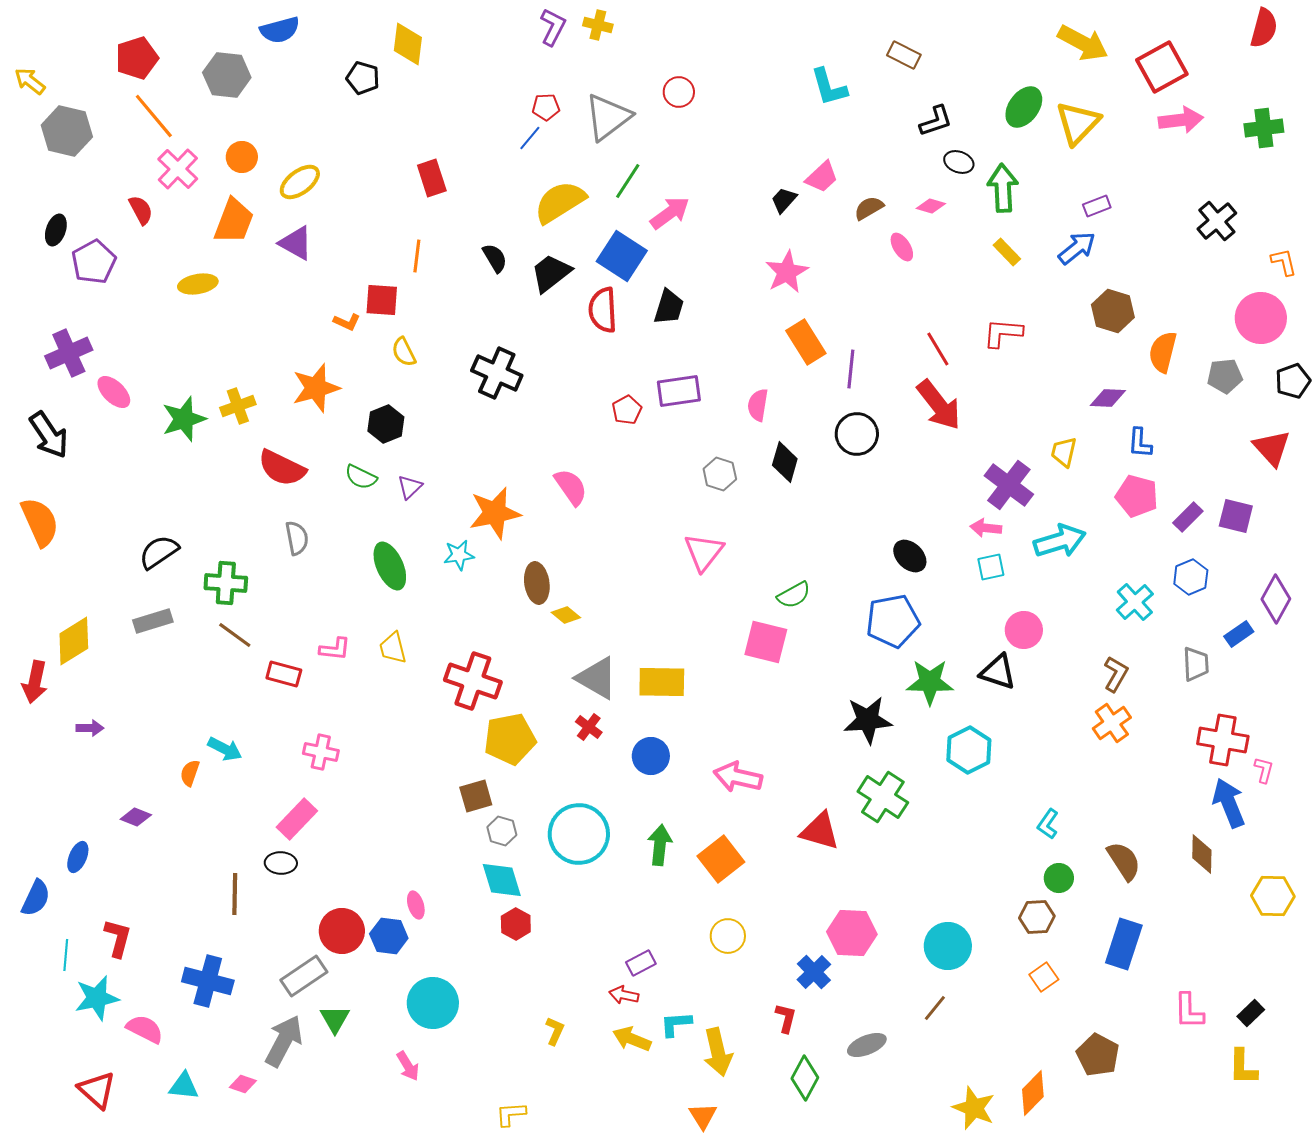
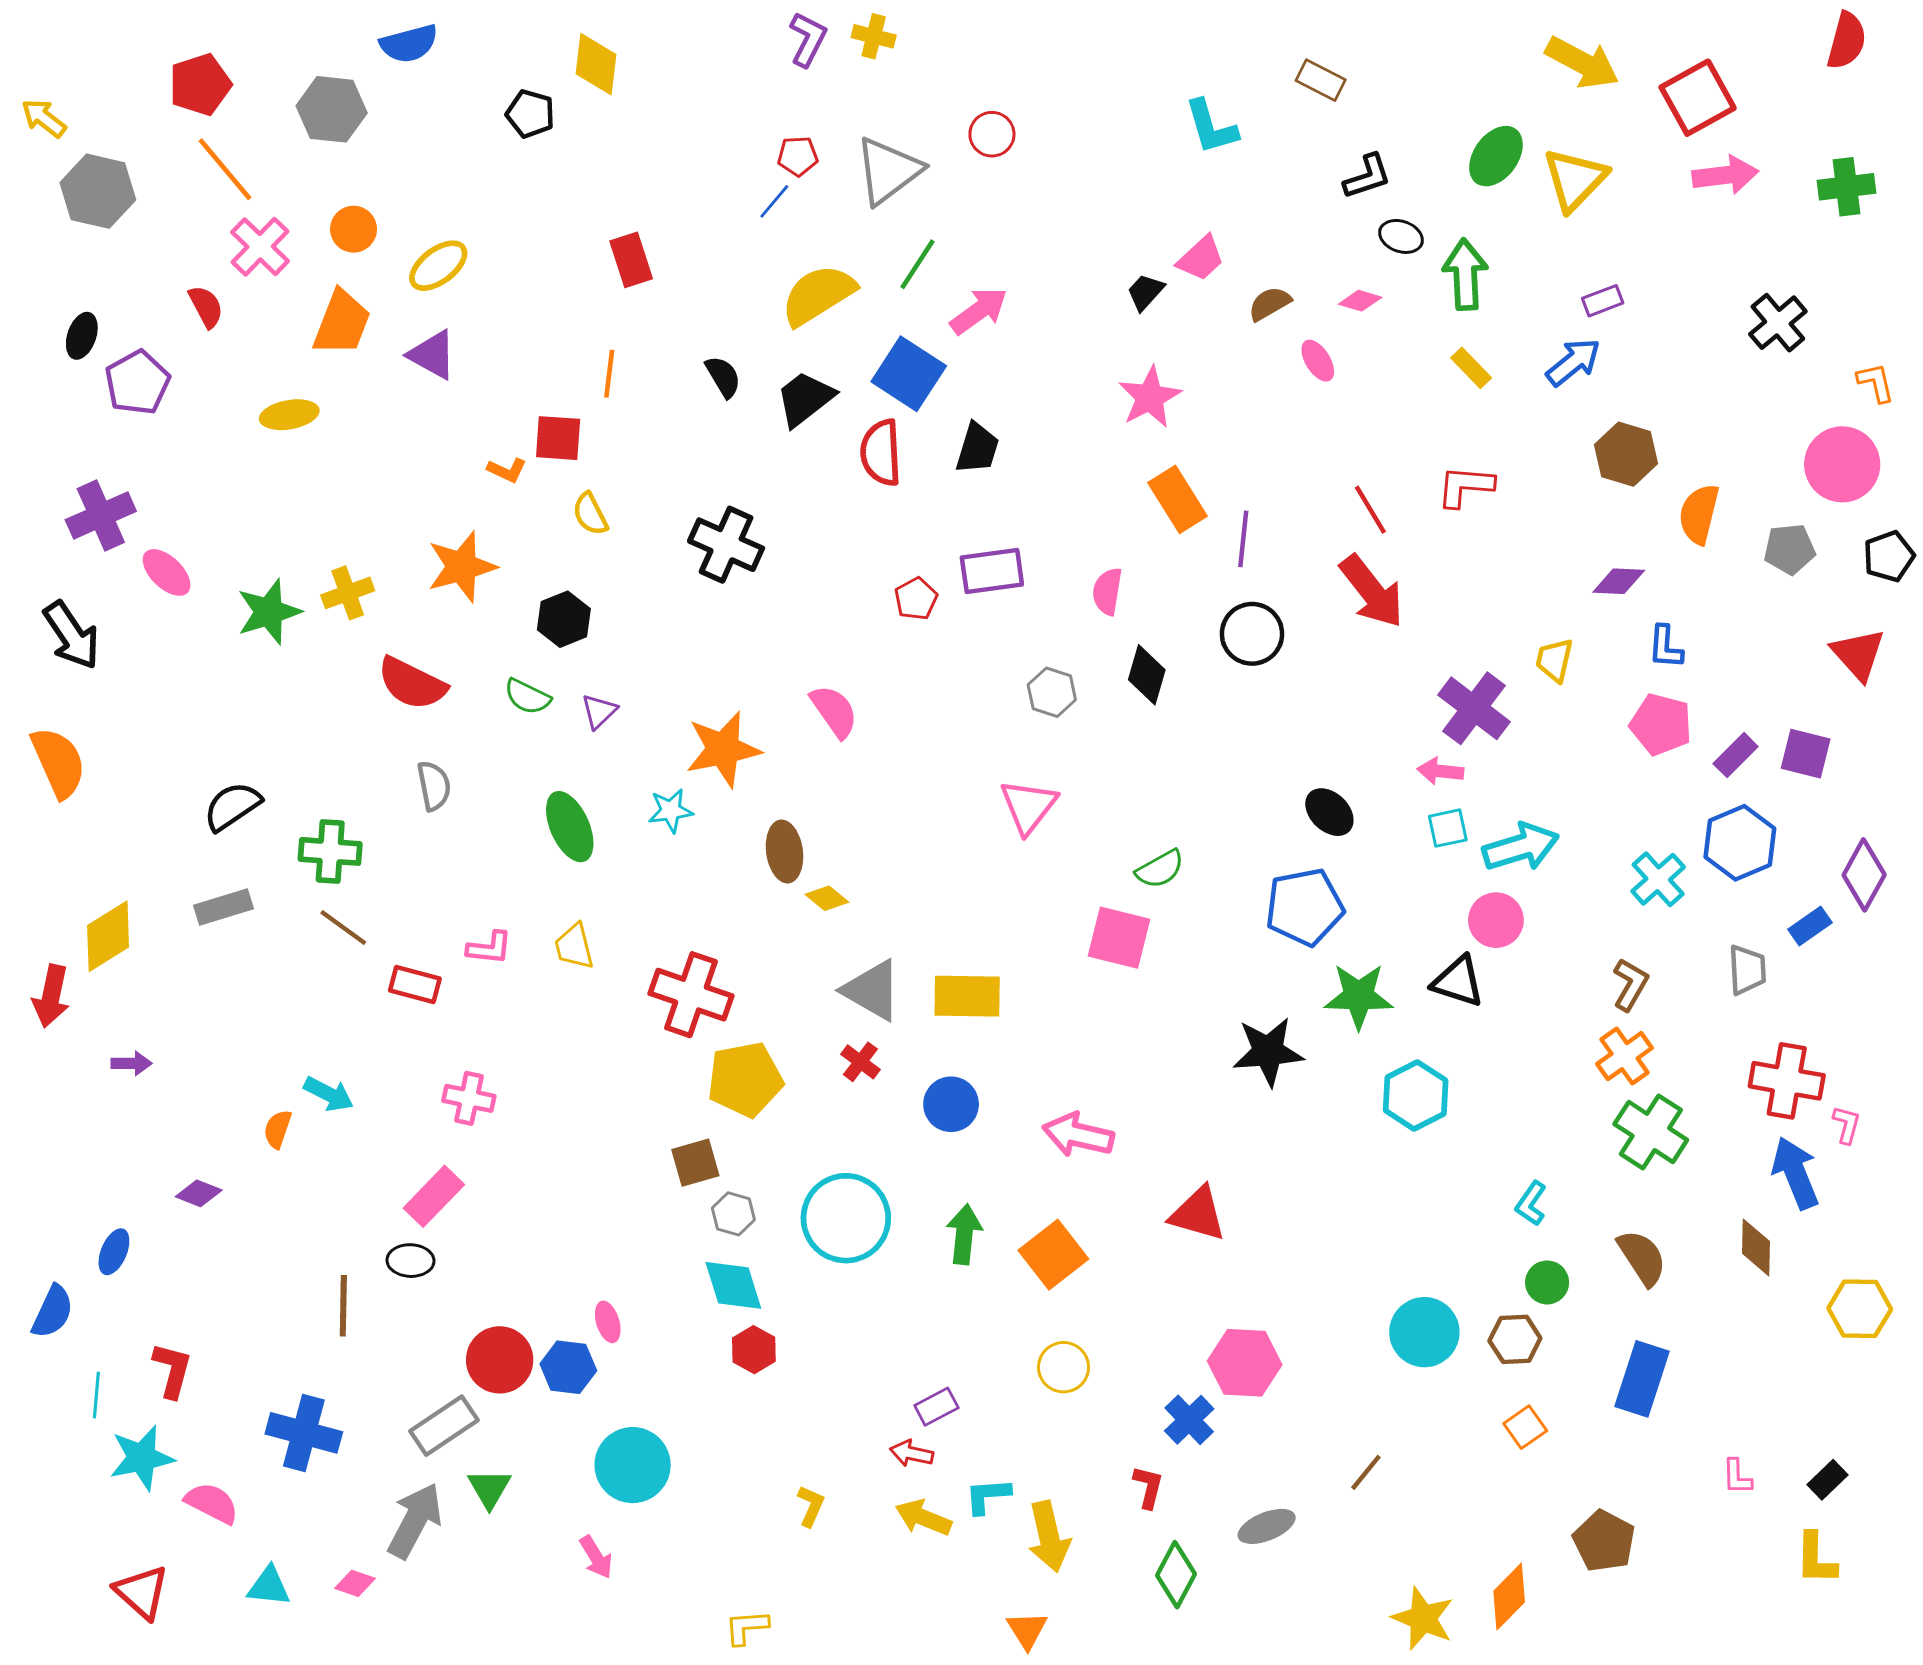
cyan arrow: (1060, 541) -> (1521, 847), moved
blue hexagon: (1191, 577) -> (1740, 843), size x1.4
green cross: (883, 797) -> (1651, 1132), moved
cyan circle: (948, 946) -> (1424, 1332), moved
pink L-shape: (1189, 1011) -> (1737, 1477), size x0.7

